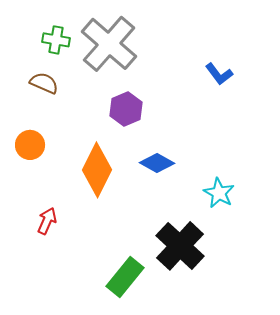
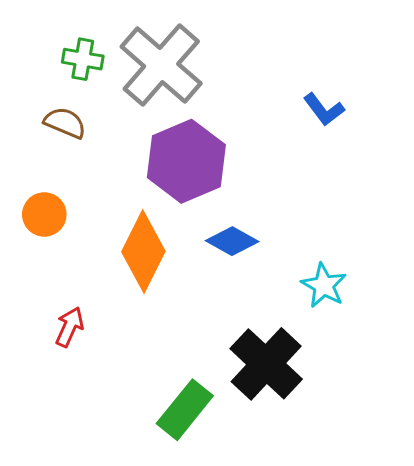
purple hexagon: (126, 109) -> (186, 161), size x1.6

